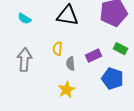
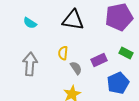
gray semicircle: (70, 64) -> (76, 68), turned 152
blue pentagon: (112, 79) -> (118, 83), turned 30

